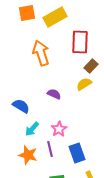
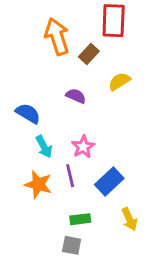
brown rectangle: (91, 66) -> (89, 54), moved
cyan arrow: (32, 129) -> (44, 147), turned -70
blue rectangle: (77, 153) -> (109, 182), turned 66

